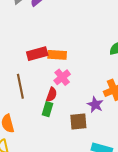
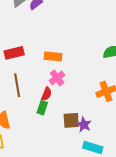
red rectangle: (37, 54) -> (14, 53), moved
purple star: (95, 105) -> (84, 125), moved

